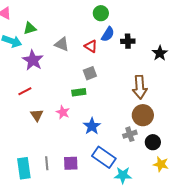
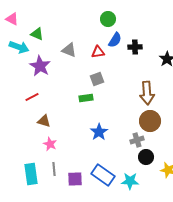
green triangle: (30, 28) -> (37, 34), turned 40
red triangle: (91, 46) -> (98, 52), turned -40
pink star: (63, 112) -> (50, 144), moved
brown triangle: (37, 115) -> (44, 121), turned -40
black circle: (153, 142) -> (146, 157), moved
blue rectangle: (104, 157) -> (103, 175), moved
purple square: (71, 163) -> (75, 179), moved

